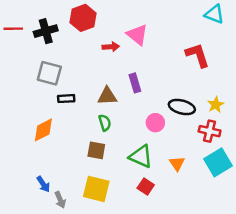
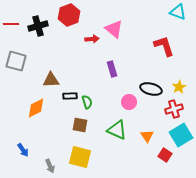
gray square: (49, 73) -> (16, 61), moved
brown triangle: (107, 96) -> (51, 80), moved
black rectangle: (66, 99) -> (70, 96), moved
red cross: (210, 131) -> (174, 109), turned -30
blue arrow: (43, 184) -> (23, 150), moved
red square: (146, 187) -> (165, 155), moved

